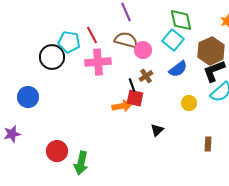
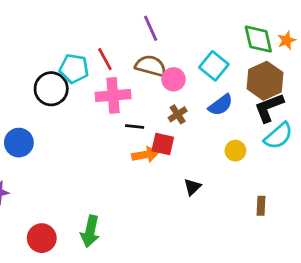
green diamond: (181, 20) -> (258, 39), moved
black line: (132, 85) -> (135, 126), moved, turned -64
red circle: (57, 151) -> (42, 238), moved

